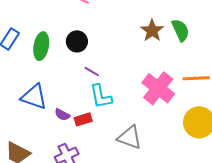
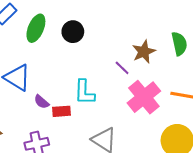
brown star: (152, 31) -> (144, 52), moved
purple line: (92, 72) -> (122, 68), moved

